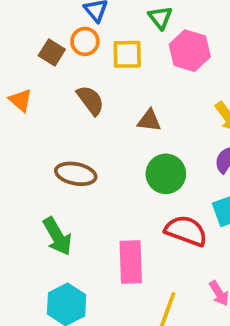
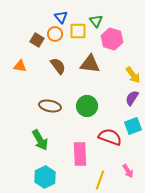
yellow square: (127, 54) -> (78, 31), moved
orange triangle: (21, 100) -> (20, 66), turned -32
brown triangle: (149, 121) -> (90, 64), moved, size x1.5
green circle: (166, 174) -> (87, 106), moved

